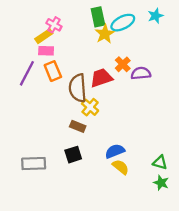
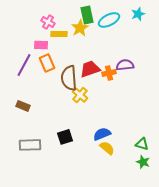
yellow star: (105, 34) -> (80, 28), moved
yellow rectangle: (44, 36) -> (59, 34), moved, turned 35
orange cross: (123, 64) -> (109, 73), moved, turned 32
brown rectangle: (78, 126) -> (23, 106), moved

